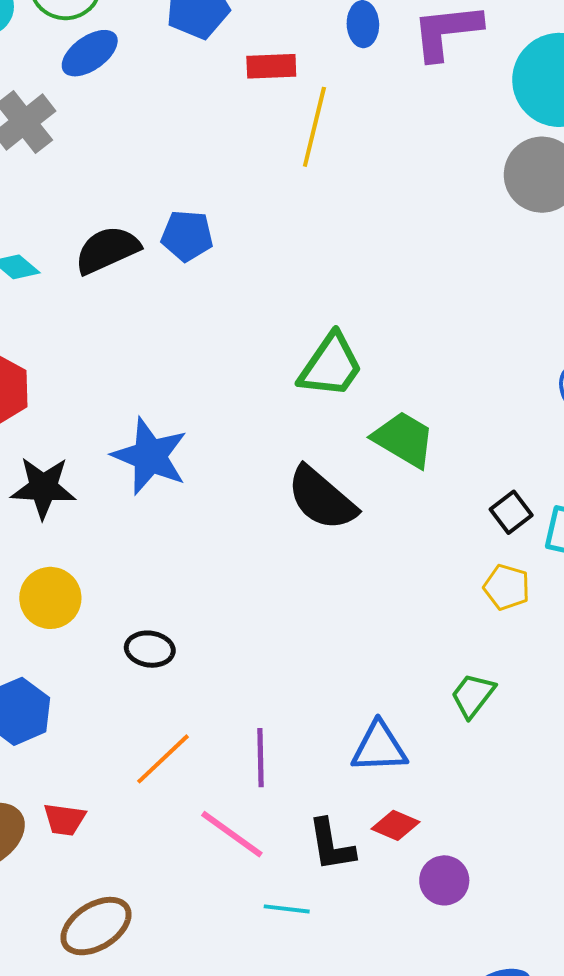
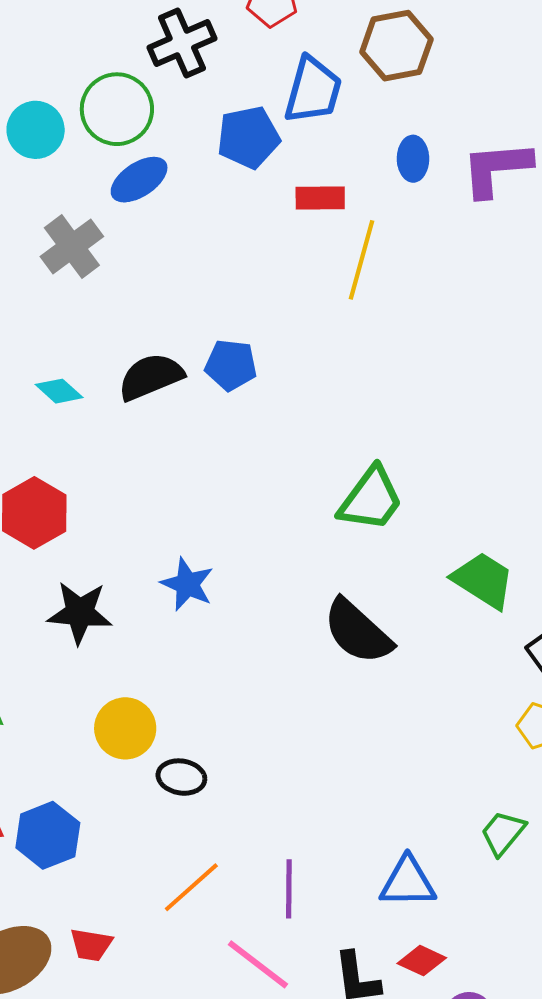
green trapezoid: (404, 439) -> (483, 580), moved
blue star: (150, 456) -> (187, 584), size x0.7
yellow circle: (50, 598) -> (125, 728), moved

